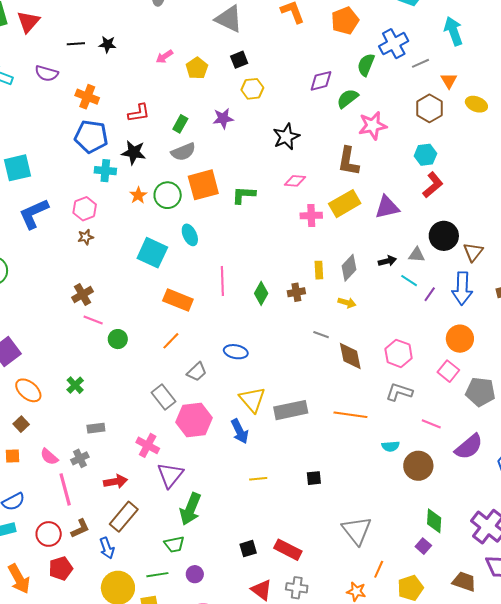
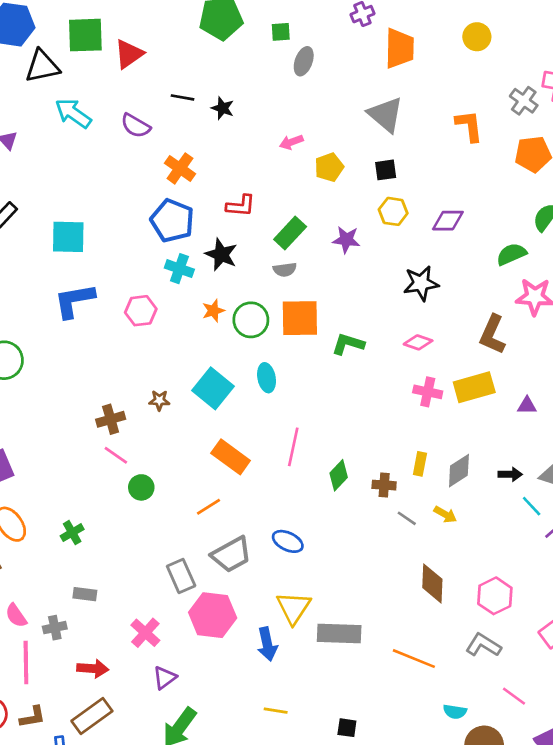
purple diamond: (321, 81) -> (448, 221), moved
green rectangle: (180, 124) -> (290, 233), size x1.4
gray semicircle: (183, 152) -> (285, 270), size x0.7
purple triangle: (387, 207) -> (527, 406), size x0.6
brown star: (86, 237) -> (159, 400), moved
gray line: (321, 335) -> (407, 518), moved
gray trapezoid: (197, 372) -> (231, 555), size x1.5
purple triangle: (170, 475) -> (165, 678), size x0.7

